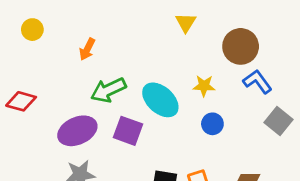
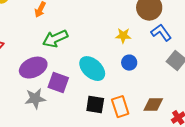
cyan ellipse: (160, 100) -> (92, 69), moved
purple square: (128, 131) -> (58, 83), moved

